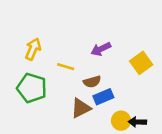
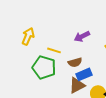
green pentagon: (32, 88) -> (44, 67), moved
brown triangle: (81, 108) -> (77, 85), moved

